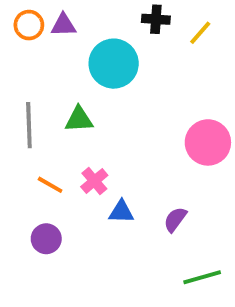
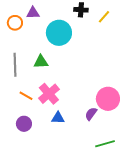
orange circle: (29, 25) -> (15, 23), moved
pink circle: (208, 142) -> (108, 99), moved
pink cross: (94, 181) -> (49, 94), size x1.5
blue triangle: (121, 212) -> (58, 118), moved

